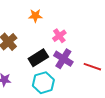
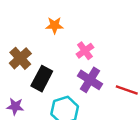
black rectangle: (38, 58) -> (42, 79), moved, turned -30

